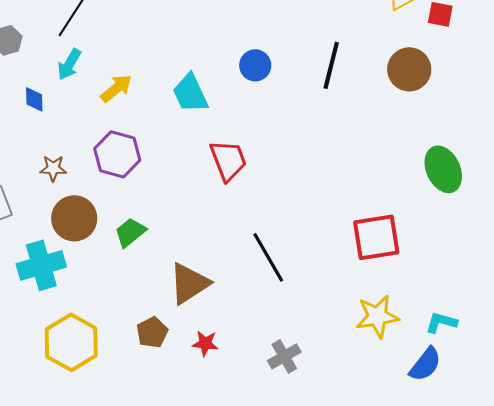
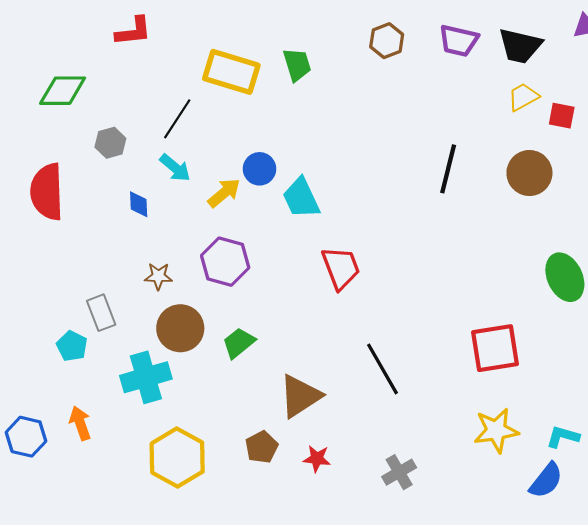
cyan arrow: (69, 64) -> (175, 168), turned -80
blue circle: (255, 65) -> (260, 169), moved

